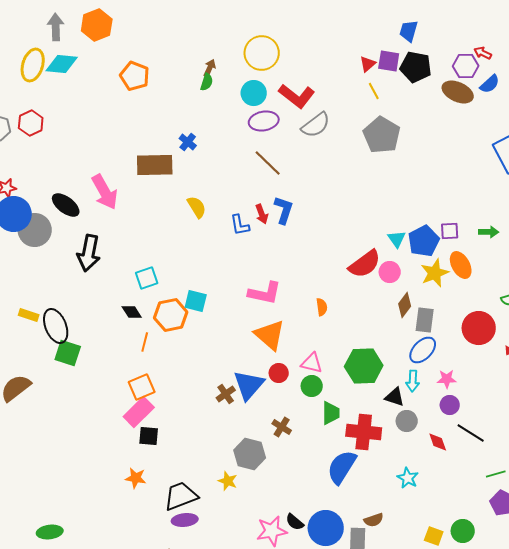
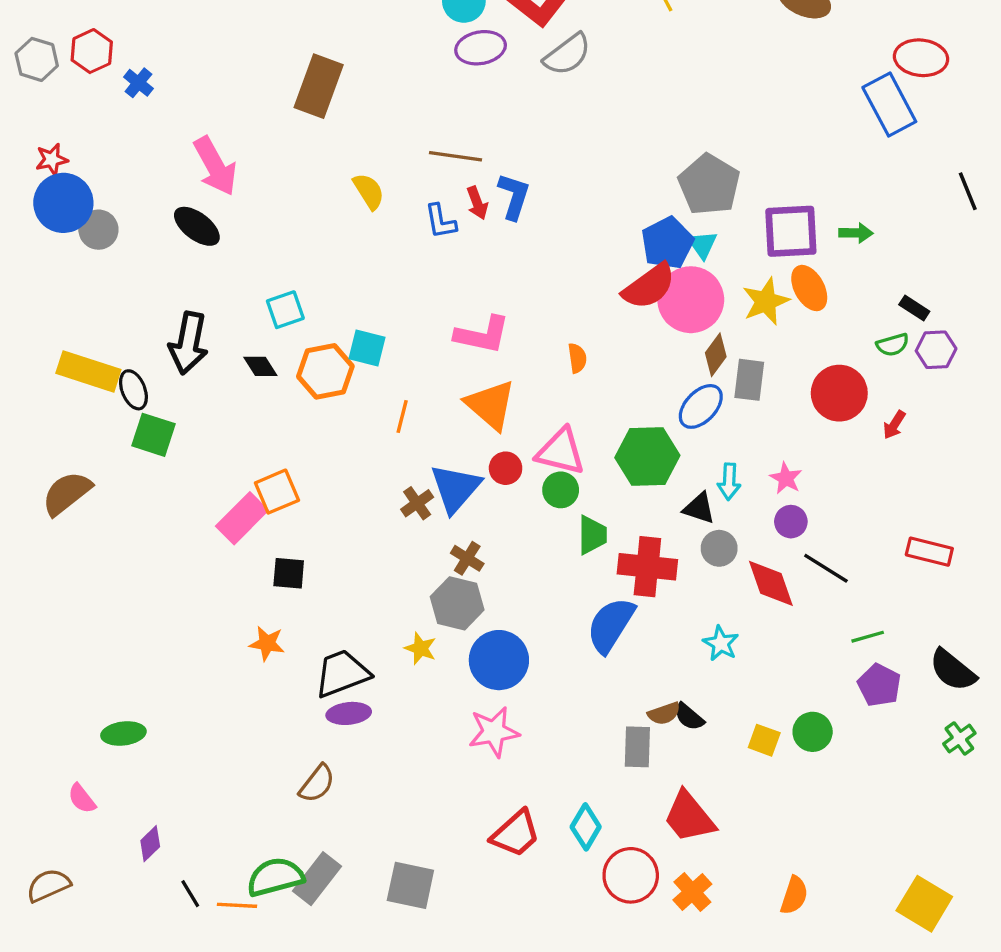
gray pentagon: (382, 135) -> (709, 185), moved
blue cross: (188, 142) -> (138, 83), moved
brown line: (268, 163) -> (456, 156), moved, turned -36
brown rectangle: (155, 165) -> (319, 86), moved, turned -69
black ellipse: (66, 205) -> (197, 226), moved
gray circle: (35, 230) -> (98, 230), size x0.7
purple square: (450, 231) -> (791, 231), size x1.8
blue pentagon: (424, 241) -> (667, 243), moved
black arrow: (89, 253) -> (189, 343), moved
pink circle: (390, 272) -> (691, 300), size x1.8
yellow rectangle: (29, 315) -> (88, 371), size x1.8
black ellipse: (56, 326) -> (133, 390), size x0.7
orange line: (145, 342) -> (402, 416), moved
blue ellipse: (423, 350) -> (701, 406), moved
pink triangle: (312, 363) -> (561, 452), size x1.4
pink star: (447, 379) -> (786, 478), turned 30
pink rectangle: (139, 412) -> (242, 518), moved
brown cross: (282, 427) -> (467, 558), moved
red diamond: (438, 442) -> (771, 583), size x1.6
black semicircle: (295, 522) -> (689, 717), moved
blue circle: (326, 528) -> (499, 660), moved

